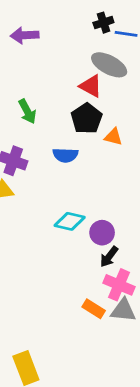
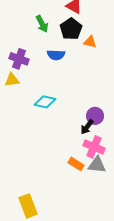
green arrow: (27, 111) -> (42, 24), moved
cyan diamond: (70, 221) -> (45, 102), moved
purple circle: (102, 233) -> (95, 116), moved

